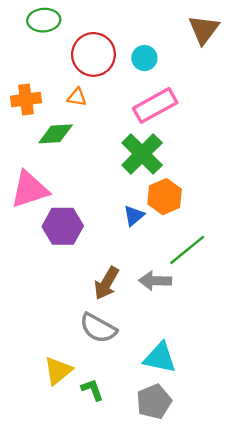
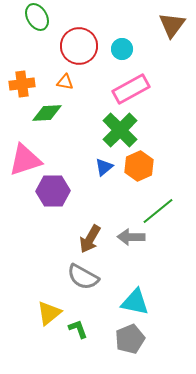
green ellipse: (44, 20) -> (37, 17), turned 64
blue triangle: (134, 216) -> (104, 167), moved

